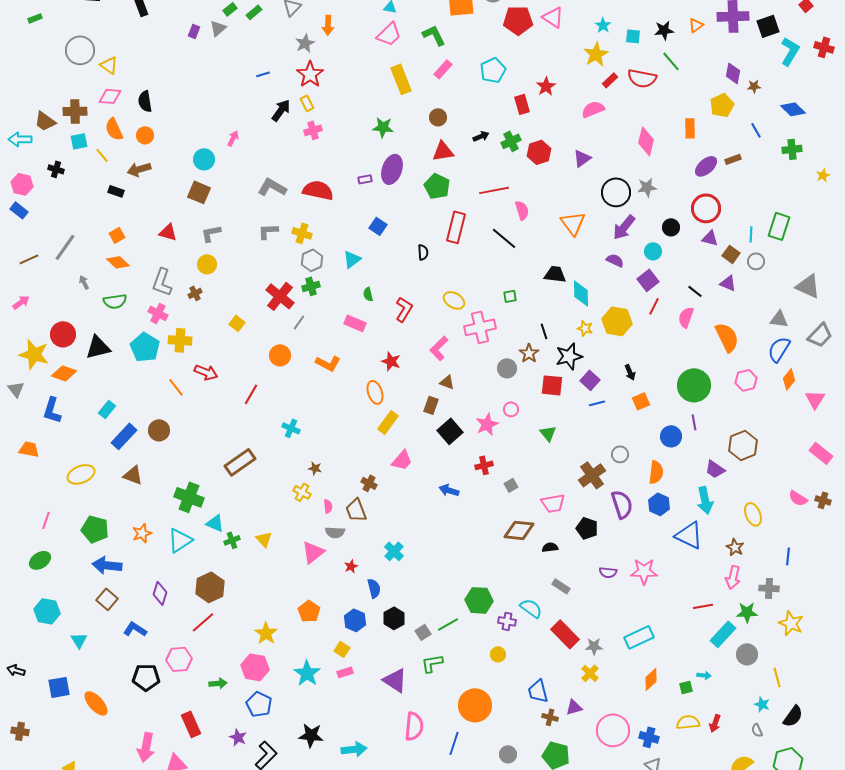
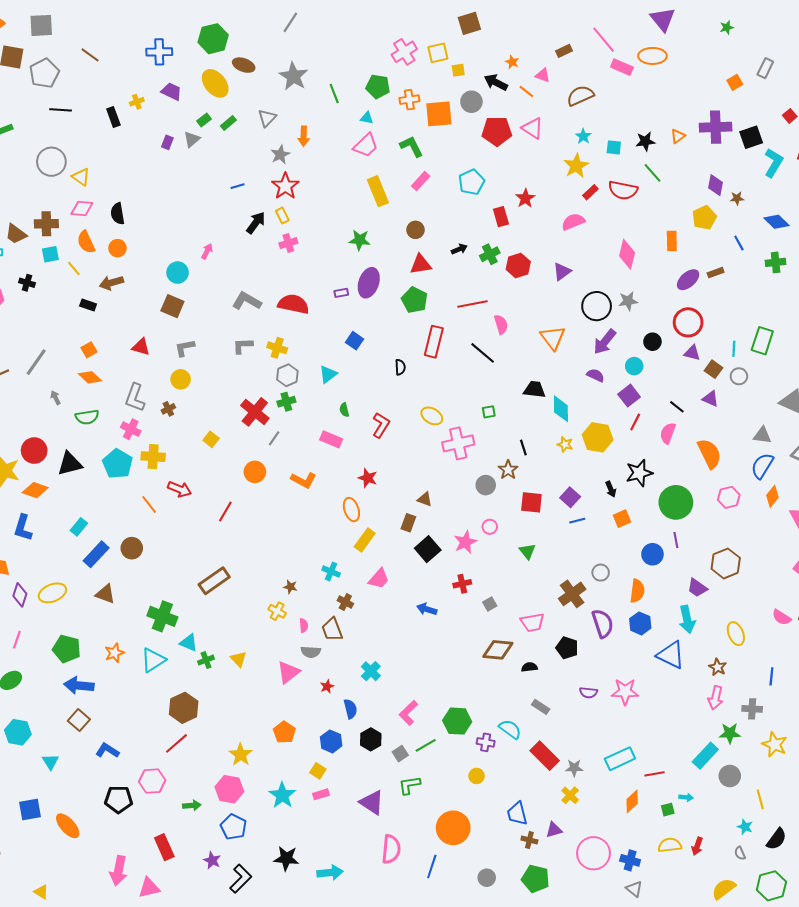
pink L-shape: (439, 348) -> (408, 713), moved
black star: (569, 356) -> (639, 473), moved
cyan cross: (291, 428) -> (331, 572), moved
purple diamond: (160, 593) -> (20, 595), moved
red line: (703, 606) -> (655, 774), moved

